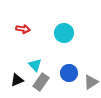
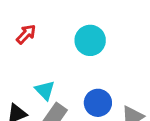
red arrow: (23, 29) -> (26, 34), turned -56

